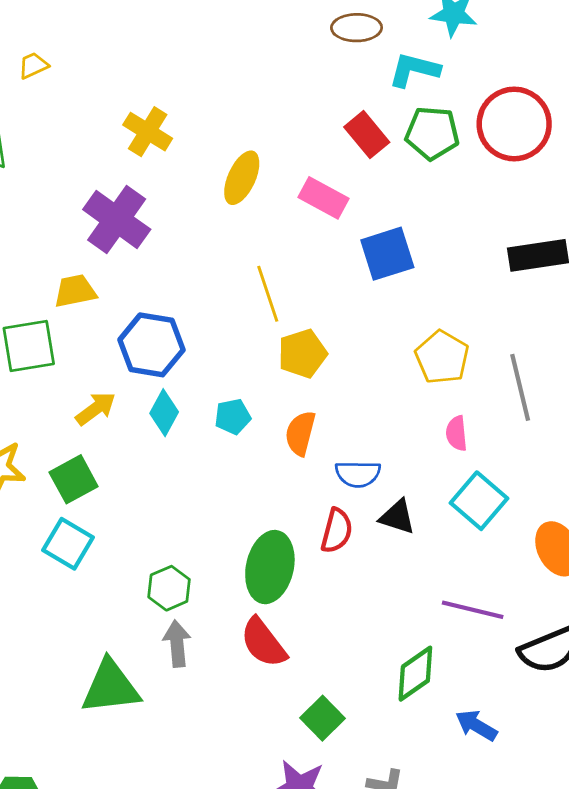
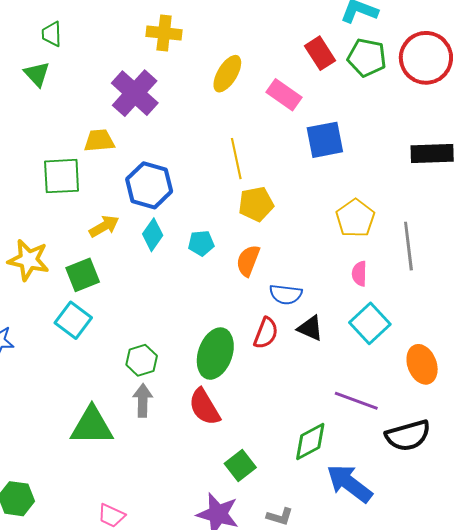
yellow cross: (148, 132) -> (164, 33), turned -32
blue arrow: (476, 725) -> (349, 483), size x1.6

